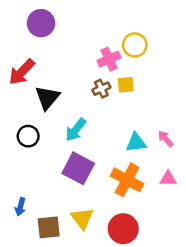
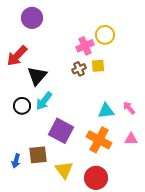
cyan arrow: (76, 130) -> (44, 101), moved
brown square: (49, 227) -> (38, 155), moved

